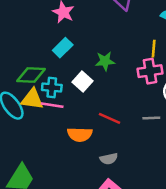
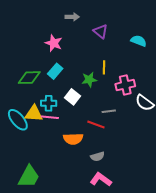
yellow line: (154, 49) -> (104, 67), moved
green diamond: (31, 75) -> (29, 78), moved
gray line: (151, 118) -> (109, 111), moved

